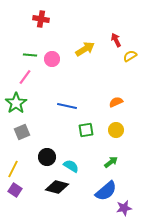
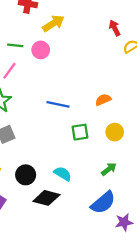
yellow arrow: (85, 49) -> (53, 23), moved
orange semicircle: (116, 102) -> (103, 100), moved
black circle: (47, 157) -> (26, 175), moved

